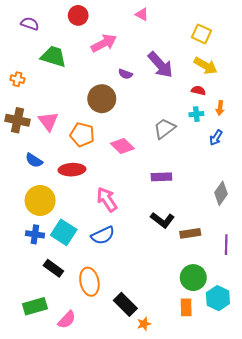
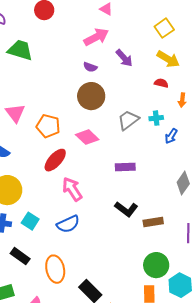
yellow square: (201, 34) -> (164, 28), turned 30
pink arrow: (104, 43) -> (96, 37), moved
purple arrow: (160, 65) -> (124, 58), size x0.7
brown circle: (102, 99) -> (91, 96), moved
cyan cross: (196, 114) -> (156, 118), moved
blue arrow: (216, 138) -> (171, 136), moved
red ellipse: (72, 170) -> (55, 160), moved, turned -45
cyan square: (64, 232) -> (30, 221), size x0.7

